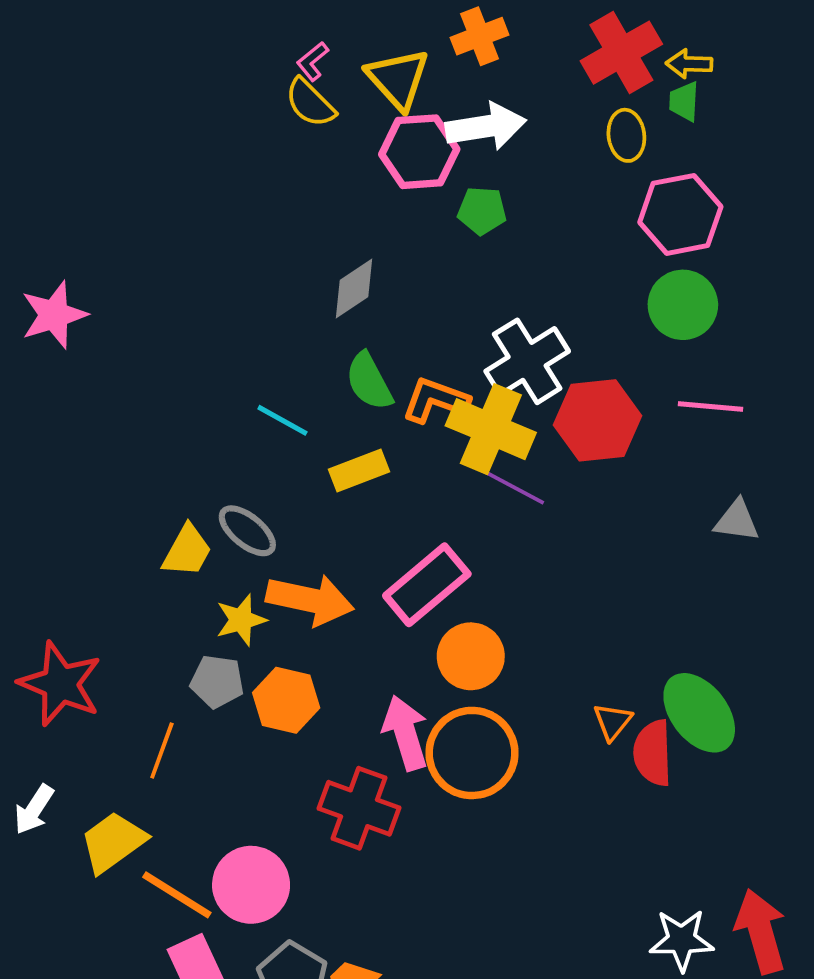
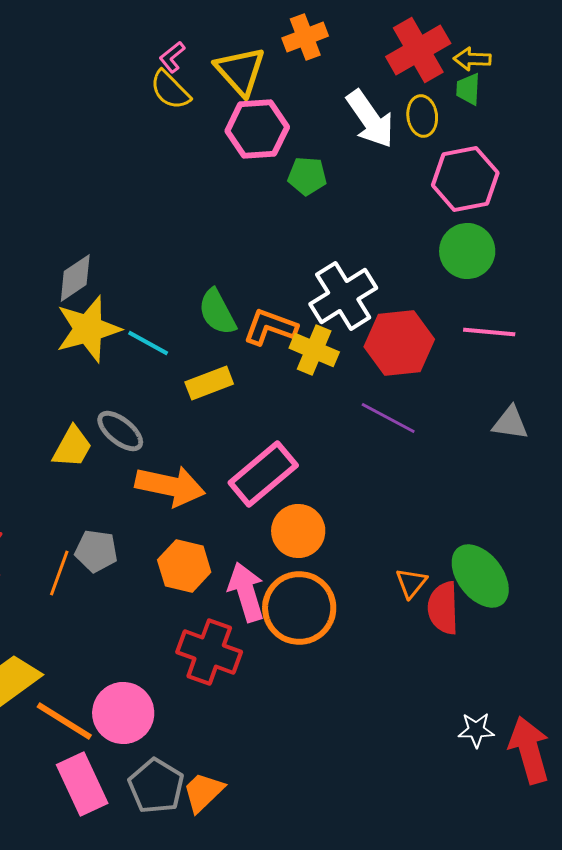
white arrow: (486, 127) -> (370, 119), moved, turned 64
gray diamond: (354, 289) -> (75, 278), moved
yellow cross: (491, 429) -> (314, 350), size x0.7
purple line: (511, 486) -> (388, 418), moved
yellow star: (241, 620) -> (88, 329), moved, size x1.6
orange hexagon: (286, 700) -> (184, 566), moved
orange line: (162, 750) -> (59, 573), moved
white star: (682, 940) -> (476, 730), moved, size x0.7

